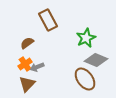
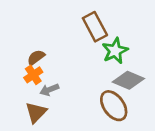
brown rectangle: (48, 20) -> (95, 27), moved
orange cross: (25, 64) -> (33, 75), moved

